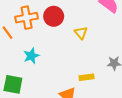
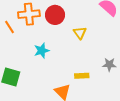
cyan star: (31, 56) -> (42, 51), moved

